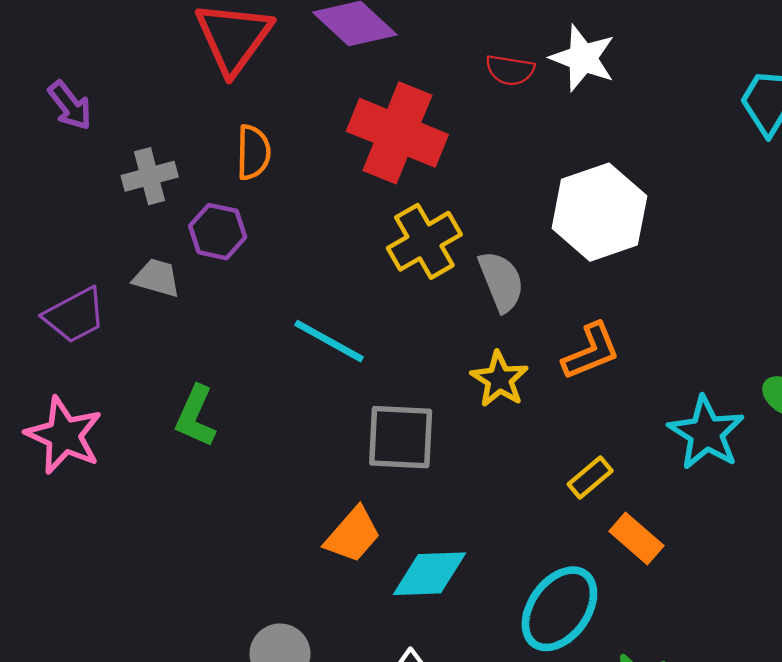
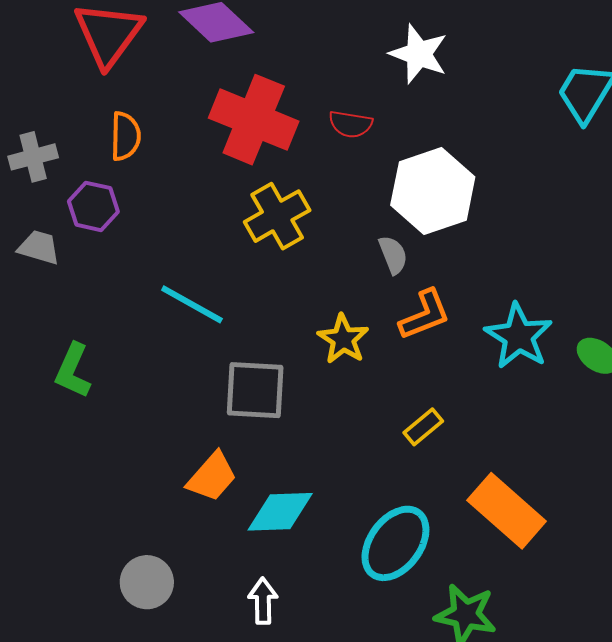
red semicircle: (510, 70) -> (351, 124), moved
gray semicircle: (501, 281) -> (393, 255), moved, size x0.7
cyan star: (706, 433) -> (519, 336), moved
orange rectangle: (636, 538) -> (507, 511), moved, size x1.6

